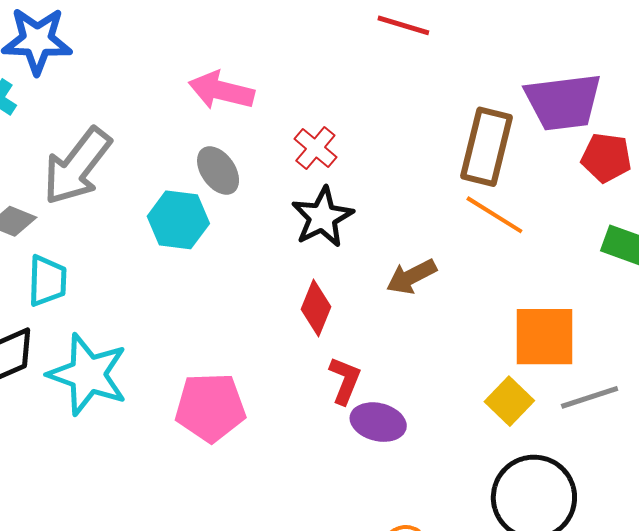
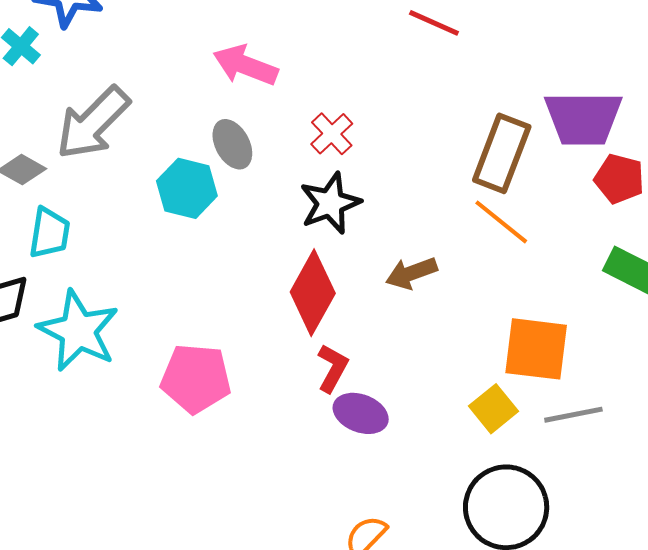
red diamond: (316, 308) -> (313, 293), size x1.5

